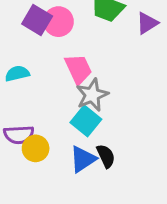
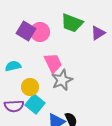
cyan square: (86, 121) -> (35, 104), moved
yellow circle: (36, 148) -> (30, 87), moved

